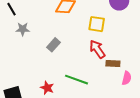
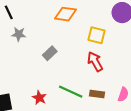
brown rectangle: (113, 64) -> (97, 94), moved

